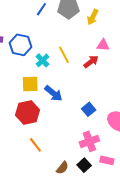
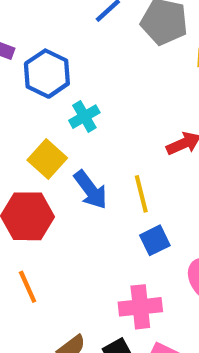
yellow line: (64, 55) -> (141, 194), moved
yellow square: (30, 84) -> (47, 159), turned 30

